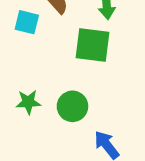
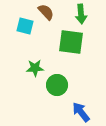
green star: (28, 102) -> (35, 68), moved

